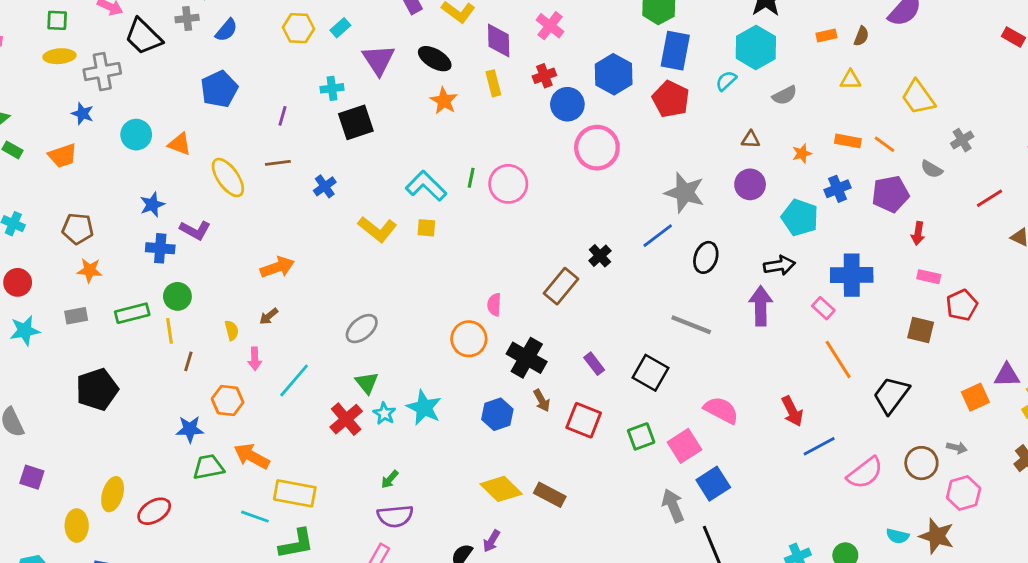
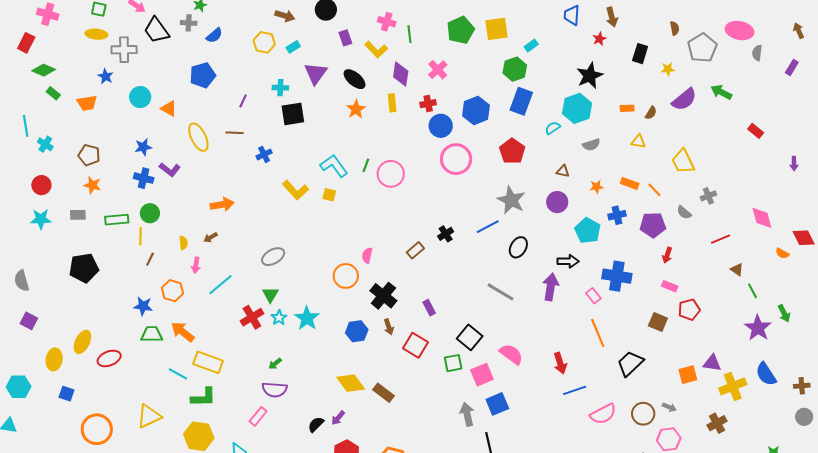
red pentagon: (671, 99) -> (512, 151), moved
brown rectangle: (561, 286) -> (415, 250), size x0.7
black square: (650, 373) -> (470, 337), moved

